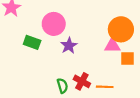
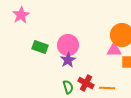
pink circle: (54, 24) -> (68, 45), moved
purple star: (69, 46) -> (68, 60), moved

